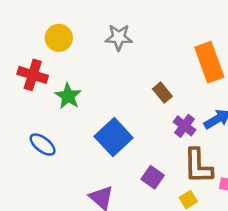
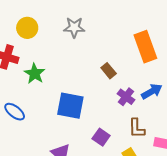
blue square: (114, 137) -> (70, 106), turned -36
brown L-shape: (198, 166) -> (137, 128), size x0.7

